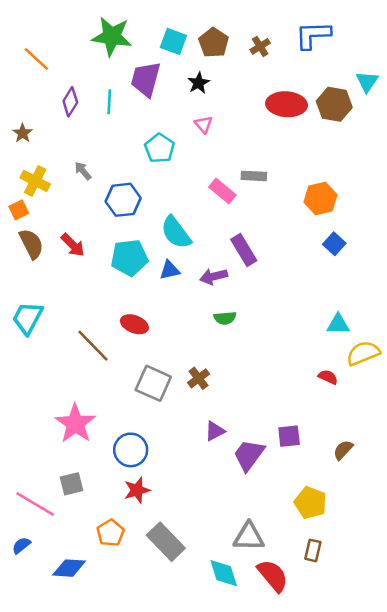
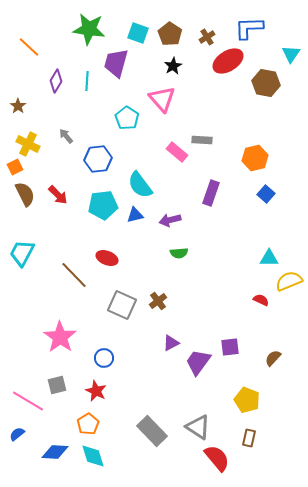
cyan triangle: (367, 82) -> (291, 54), moved
black star: (199, 83) -> (173, 66), moved
red ellipse: (287, 104) -> (228, 61), moved, turned -36
pink triangle: (204, 124) -> (162, 99), size x1.8
purple rectangle: (244, 250) -> (211, 193), moved, turned 50
blue circle: (131, 450) -> (104, 358), size x0.7
red star: (137, 490) -> (96, 391), moved, turned -30
gray triangle: (249, 537) -> (198, 427), turned 32
gray rectangle: (166, 542) -> (152, 431), moved
cyan diamond: (224, 573) -> (93, 456), moved

